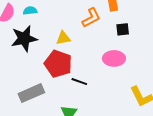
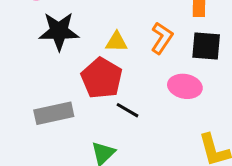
orange L-shape: (91, 18) -> (162, 38), moved, turned -40
black square: (123, 29) -> (206, 46), size x1.5

